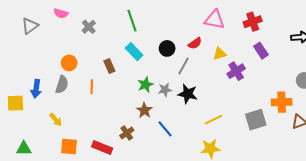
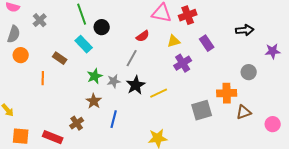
red cross: (253, 22) -> (188, 15), moved
black circle: (167, 48) -> (102, 27), moved
yellow triangle: (220, 54) -> (174, 41), moved
brown rectangle: (109, 66) -> (60, 58), turned -32
gray semicircle: (62, 85) -> (14, 34), moved
black star: (188, 94) -> (136, 85), turned 30
yellow line: (213, 120) -> (159, 93), moved
blue line: (165, 129) -> (114, 119), turned 54

